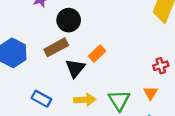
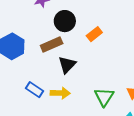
orange rectangle: (97, 54) -> (94, 34), moved
yellow arrow: (85, 100) -> (60, 93), moved

